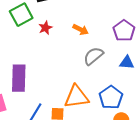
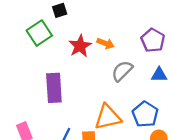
red star: (45, 28) -> (80, 46), moved, size x1.5
purple rectangle: (19, 78) -> (54, 88), moved

